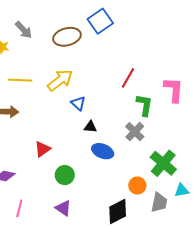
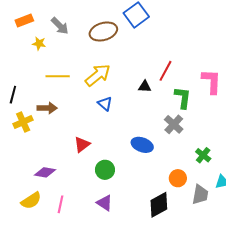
blue triangle: (78, 103) -> (105, 104), moved
black triangle: (90, 127) -> (145, 86), moved
green cross: (163, 163) -> (203, 155), size x0.6

